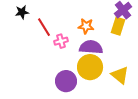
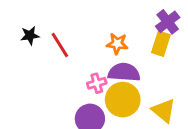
black star: (22, 12) -> (30, 35), moved
pink cross: (61, 41) -> (97, 83), moved

